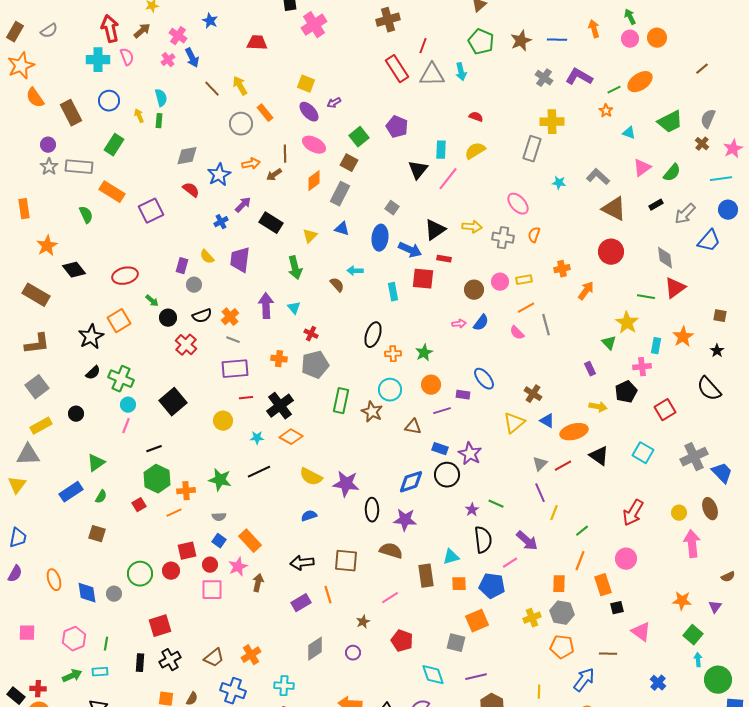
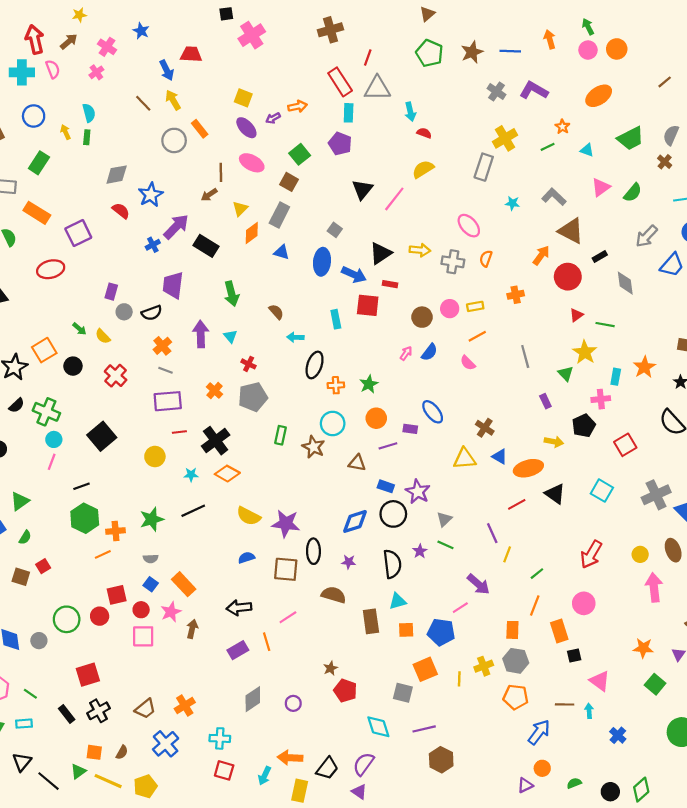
blue arrow: (192, 58) -> (167, 70), moved
cyan arrow: (461, 72) -> (410, 112), moved
green line: (614, 90) -> (548, 147), moved
yellow cross: (552, 122) -> (505, 138), turned -30
cyan rectangle: (441, 150) -> (349, 113), moved
orange arrow: (251, 164) -> (297, 106), moved
orange diamond: (314, 181) -> (252, 233), moved
purple arrow: (243, 205) -> (176, 227), size x1.5
black rectangle: (656, 205) -> (600, 256), moved
yellow triangle: (310, 236) -> (240, 209), moved
yellow semicircle: (207, 257) -> (103, 336), moved
cyan arrow: (355, 271) -> (295, 337), moved
red ellipse: (125, 276) -> (51, 269), moved
red triangle: (675, 288) -> (576, 315), moved, size x0.6
orange arrow: (586, 291) -> (541, 255), moved
black semicircle: (202, 316) -> (152, 313), moved
black circle: (168, 318) -> (73, 366), moved
pink arrow: (459, 324) -> (406, 353), turned -48
gray line: (546, 325) -> (525, 356), moved
orange cross: (279, 359) -> (214, 391), turned 35
green rectangle: (341, 401) -> (280, 435), size x0.7
yellow triangle: (514, 423) -> (465, 459), turned 35
gray triangle: (540, 464) -> (444, 519), moved
green star: (220, 480) -> (152, 519), turned -30
red square: (139, 505) -> (43, 566), moved
purple star: (405, 520) -> (349, 562), size x0.6
black semicircle: (483, 540) -> (392, 564), moved
brown square: (346, 561) -> (286, 569), moved
pink line: (390, 598) -> (288, 617), moved
brown star: (363, 622) -> (330, 668), moved
green line: (106, 644) -> (30, 694), turned -64
cyan arrow: (698, 660) -> (589, 711), moved
black rectangle: (140, 663) -> (67, 714), turned -42
blue cross: (233, 691) -> (166, 744), turned 30
yellow line: (539, 692) -> (459, 679), moved

